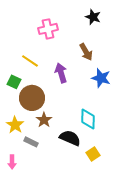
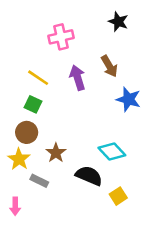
purple arrow: (61, 73) -> (78, 78), moved
green square: (14, 82) -> (33, 104), moved
brown circle: (32, 98) -> (27, 132), moved, size x0.7
cyan diamond: (88, 119) -> (112, 151), turned -45

